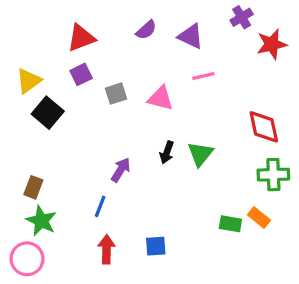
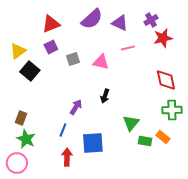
purple cross: (242, 17) -> (151, 20), moved
purple semicircle: (146, 30) -> (92, 19), size x1.6
red star: (272, 44) -> (163, 38), moved
green triangle: (200, 154) -> (131, 123), moved
blue square: (156, 246) -> (93, 143), moved, size x1.6

